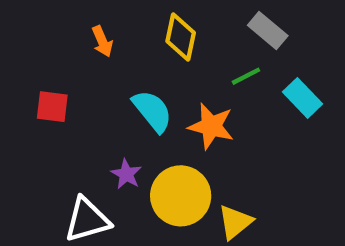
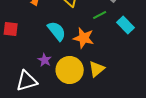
yellow triangle: (235, 222) -> (97, 69), moved

